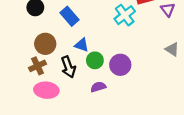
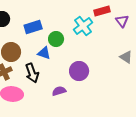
blue rectangle: (70, 16) -> (33, 27), turned -66
green circle: (95, 60) -> (56, 39), moved

